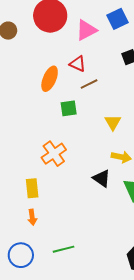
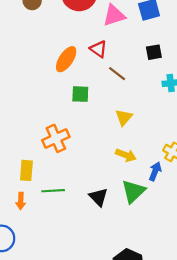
brown line: (89, 84) -> (117, 74), moved, turned 54
black triangle: (102, 178) -> (98, 197), moved
green line: (64, 249) -> (53, 191), moved

